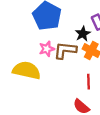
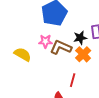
yellow semicircle: (27, 70) -> (23, 54), size x0.7

